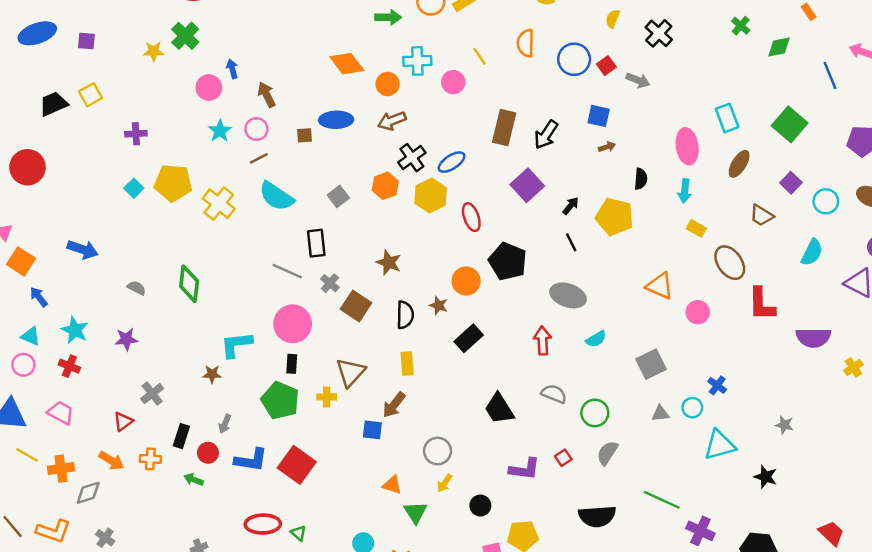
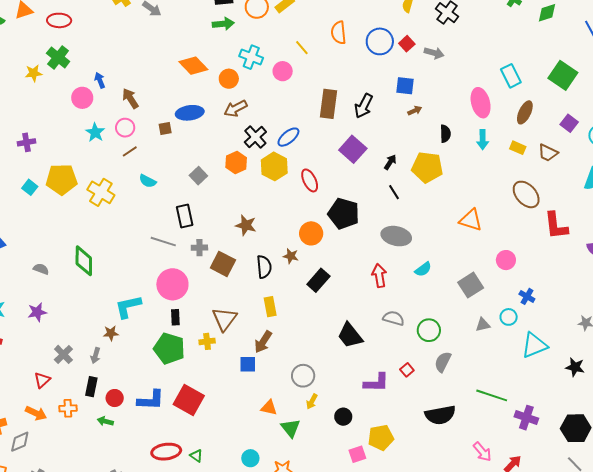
cyan cross: (417, 61) -> (251, 57), turned 30
cyan semicircle: (276, 196) -> (148, 181), size x0.6
yellow rectangle: (696, 228) -> (518, 148), moved
gray cross: (330, 283) -> (199, 248), turned -35
pink circle: (698, 312) -> (506, 260), moved
gray arrow: (225, 424) -> (95, 356), moved

